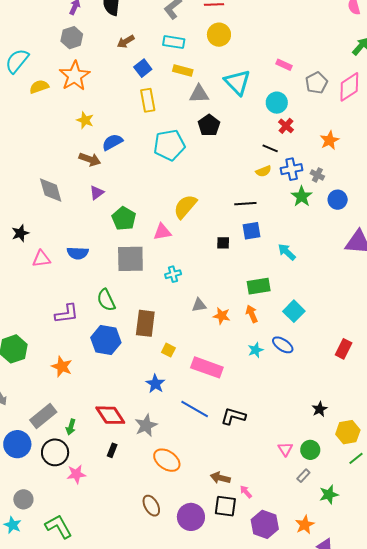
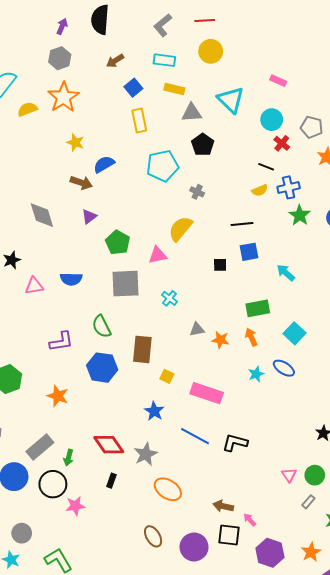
gray pentagon: (316, 83) -> (312, 127), moved, turned -30
gray cross: (317, 175) -> (197, 192), moved
cyan cross: (173, 274) -> (170, 298), turned -35

